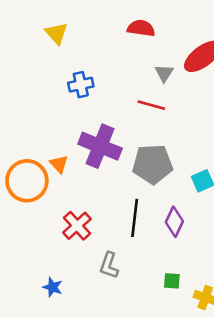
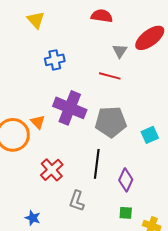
purple diamond: (174, 222) -> (126, 180), moved

